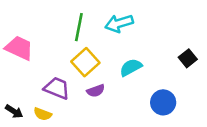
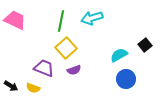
pink trapezoid: (19, 48) -> (15, 20), moved
cyan semicircle: (131, 67) -> (119, 55), moved

